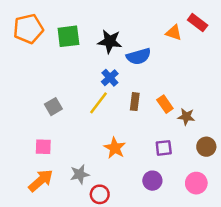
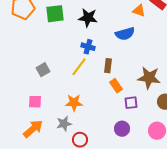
blue semicircle: (139, 56) -> (125, 34), moved
blue cross: (110, 78) -> (88, 47), turned -32
orange rectangle: (165, 104) -> (116, 86), moved
brown star: (186, 117) -> (149, 78), size x1.6
orange star: (115, 148) -> (74, 103), moved, turned -30

